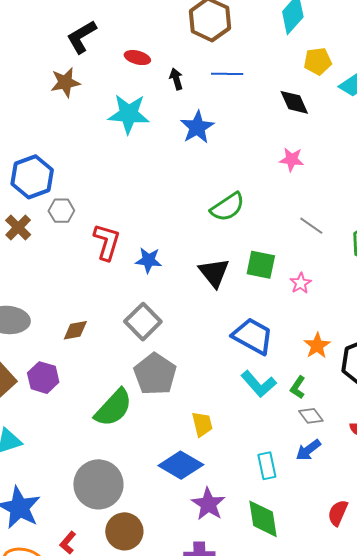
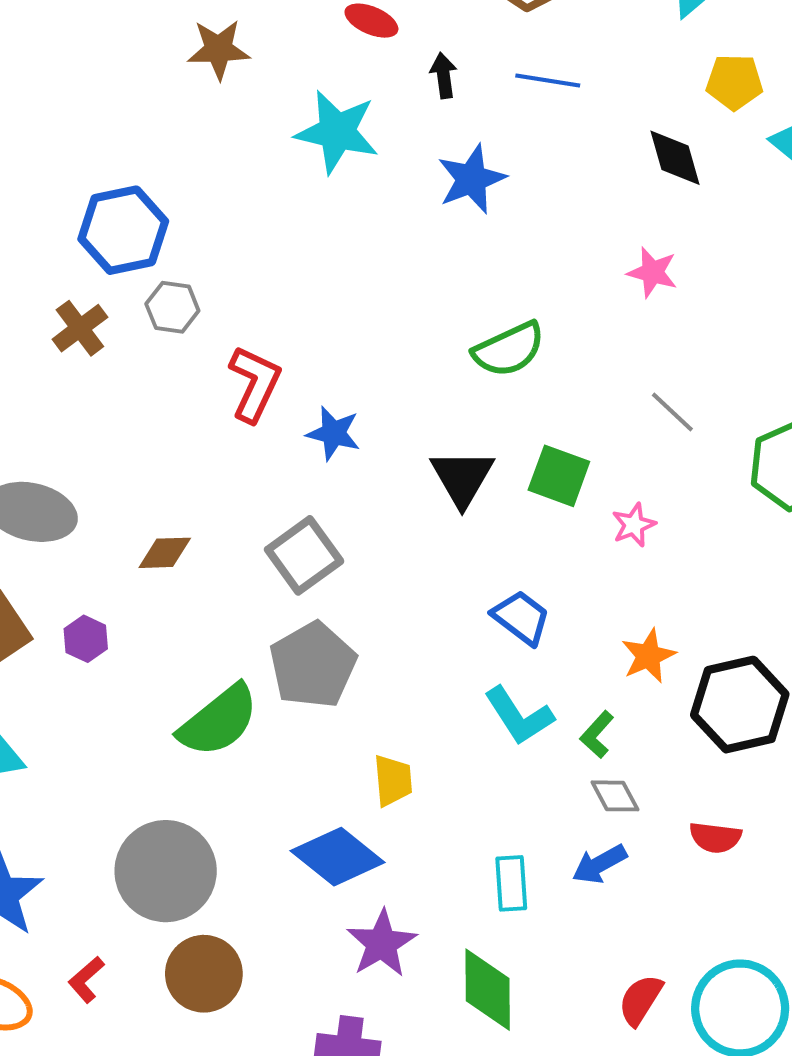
blue trapezoid: (253, 336) -> (521, 618), size x0.7
purple hexagon: (43, 378) -> (86, 639), size x0.7

